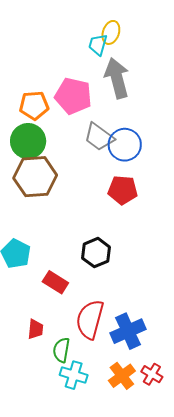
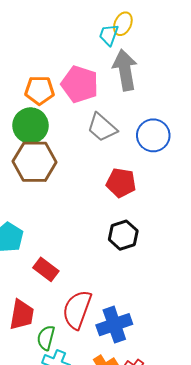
blue circle: (125, 145) -> (153, 135), moved
black hexagon: (96, 253) -> (123, 235), moved
red trapezoid: (35, 329) -> (22, 315), size x1.5

